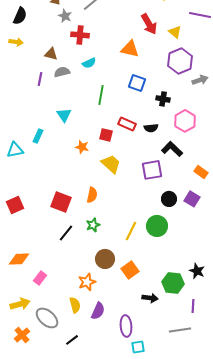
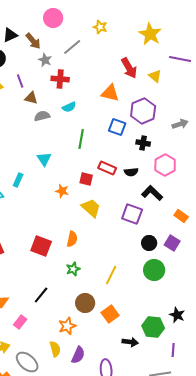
purple hexagon: (180, 61) -> (143, 111), moved
purple line: (40, 79) -> (20, 81), moved, turned -32
purple square: (152, 170) -> (132, 214), turned 30
green circle: (157, 226) -> (154, 270), moved
black line: (66, 233) -> (41, 295), moved

